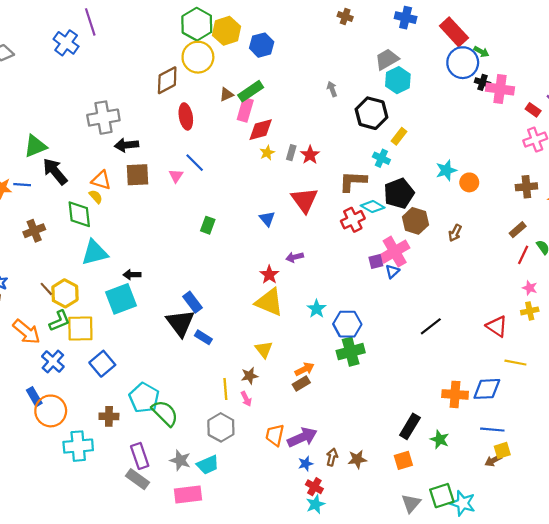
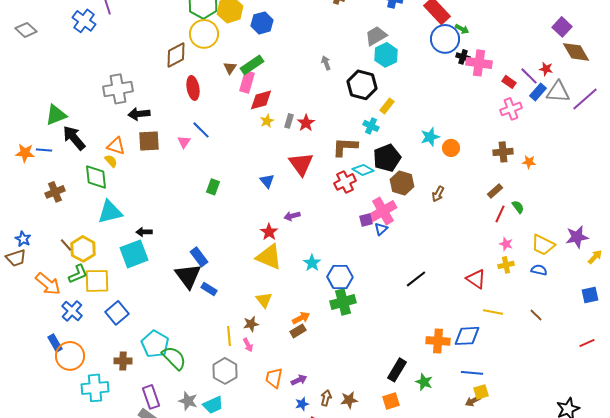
brown triangle: (226, 94) -> (230, 68), turned -32
purple arrow: (302, 437) -> (299, 380), size x0.6

